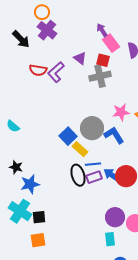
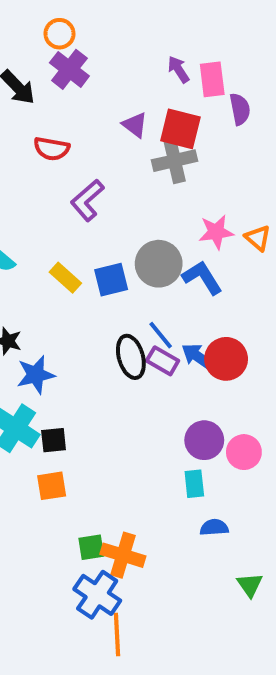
pink rectangle: (111, 43) -> (212, 79), moved, turned 30
red square: (103, 60) -> (180, 129), size x1.5
purple L-shape: (56, 72) -> (87, 200), moved
blue square: (68, 136) -> (111, 280), turned 30
yellow rectangle: (80, 149) -> (65, 278), moved
blue line: (93, 164) -> (161, 335), turned 56
purple rectangle: (94, 177) -> (163, 361), turned 49

